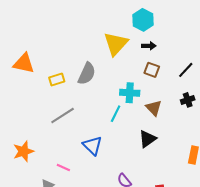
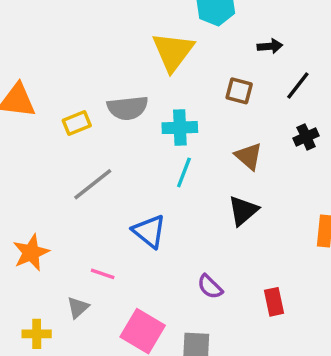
black arrow: (149, 46) -> (270, 46), moved
gray semicircle: (87, 74) -> (128, 108), turned 65
cyan cross: (130, 93) -> (180, 128), moved

